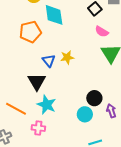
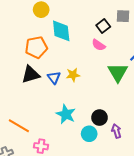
pink semicircle: (102, 32) -> (99, 45), moved
black triangle: (37, 82) -> (31, 74), moved, turned 42
cyan star: (47, 105) -> (66, 114), moved

